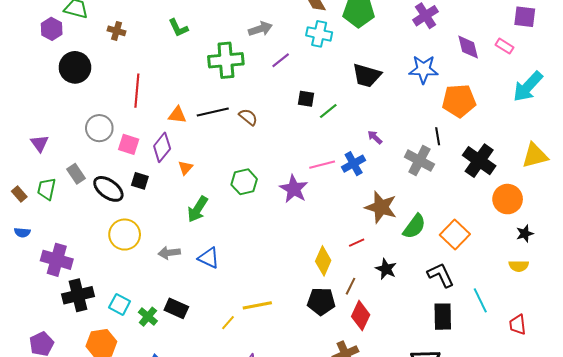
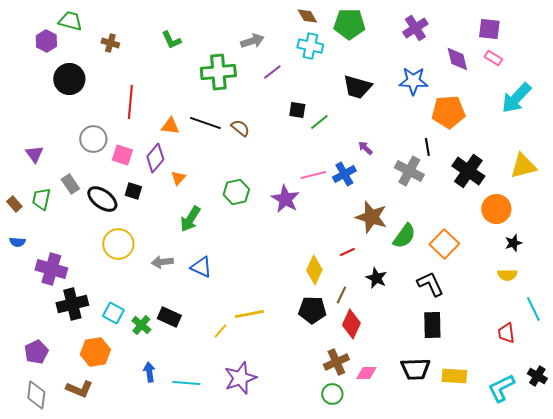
purple square: (525, 17) -> (489, 29), moved
black line: (213, 112) -> (205, 123), turned 32
cyan line: (480, 300) -> (533, 309), moved

